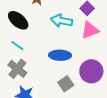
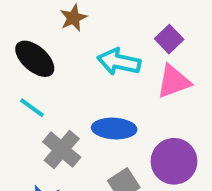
gray cross: (17, 69) -> (62, 150), moved

